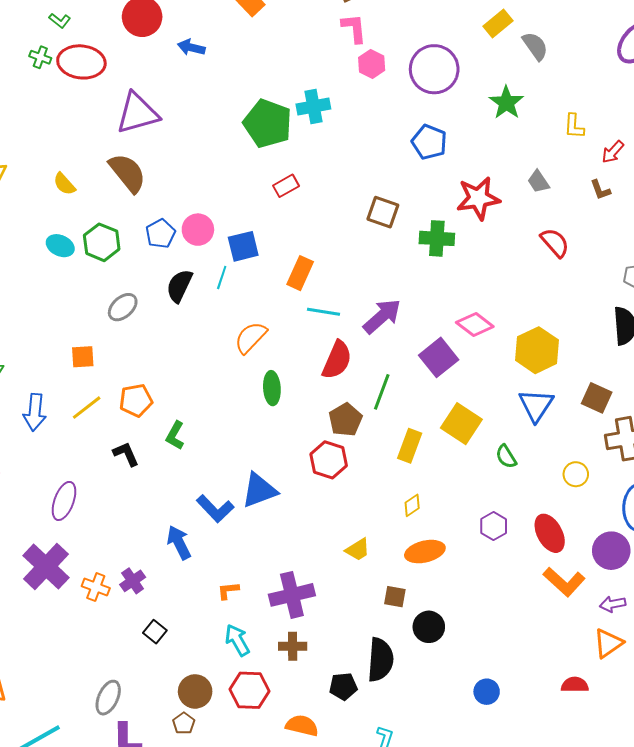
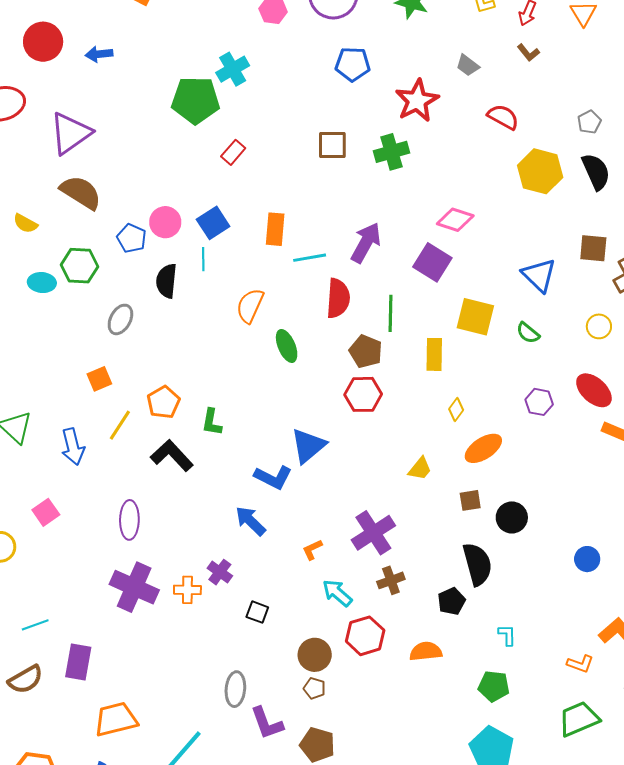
yellow hexagon: (537, 350) -> (540, 171), moved
black L-shape: (126, 454) -> (172, 456), size x1.5

